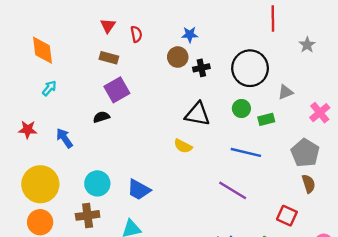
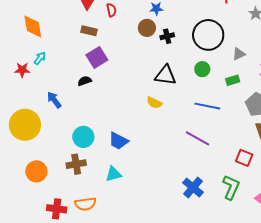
green rectangle: (266, 119) -> (233, 80), moved
red star: (28, 130) -> (22, 70), moved
yellow circle: (40, 184) -> (25, 125), moved

